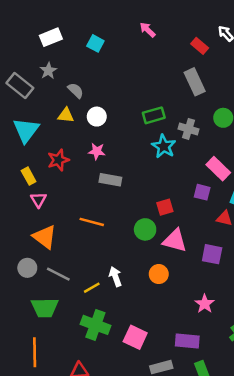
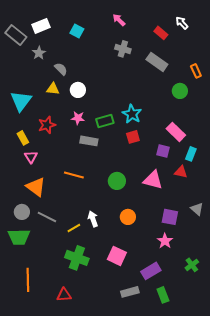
gray rectangle: (195, 82) -> (157, 62), turned -30
gray rectangle: (20, 86) -> (16, 35), moved
green rectangle: (154, 115) -> (105, 121), moved
gray cross: (188, 129) -> (123, 49), moved
red square: (165, 207) -> (133, 137), moved
pink triangle: (175, 241) -> (153, 180), moved
purple square: (212, 254) -> (170, 217), moved
green trapezoid: (45, 308) -> (19, 237), moved
pink square: (135, 337) -> (117, 256), moved
purple rectangle: (187, 341) -> (151, 271), turned -36

